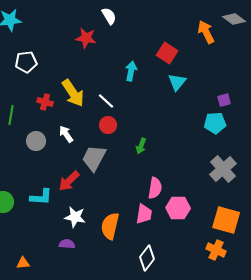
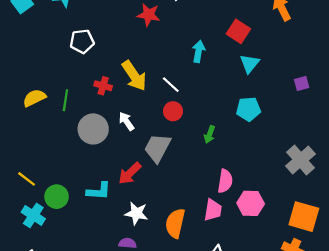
cyan pentagon: (215, 123) -> (248, 109), moved
gray circle: (36, 141) -> (93, 129), size x1.4

